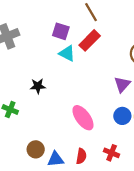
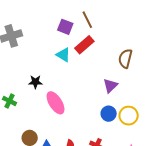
purple square: (61, 31) -> (65, 27), moved
pink ellipse: (83, 118) -> (56, 103), moved

